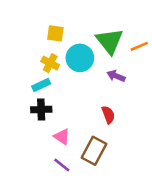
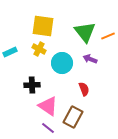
yellow square: (55, 33) -> (43, 26), size x1.6
cyan circle: (80, 58) -> (62, 63), moved
cyan rectangle: (41, 85) -> (10, 52), moved
pink triangle: (62, 137) -> (48, 106), size x1.5

